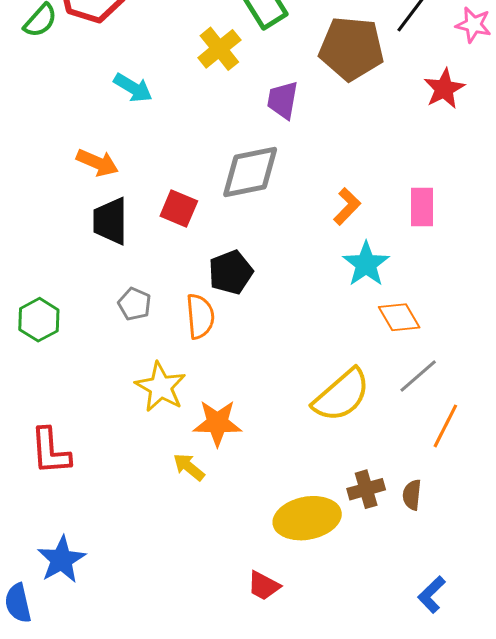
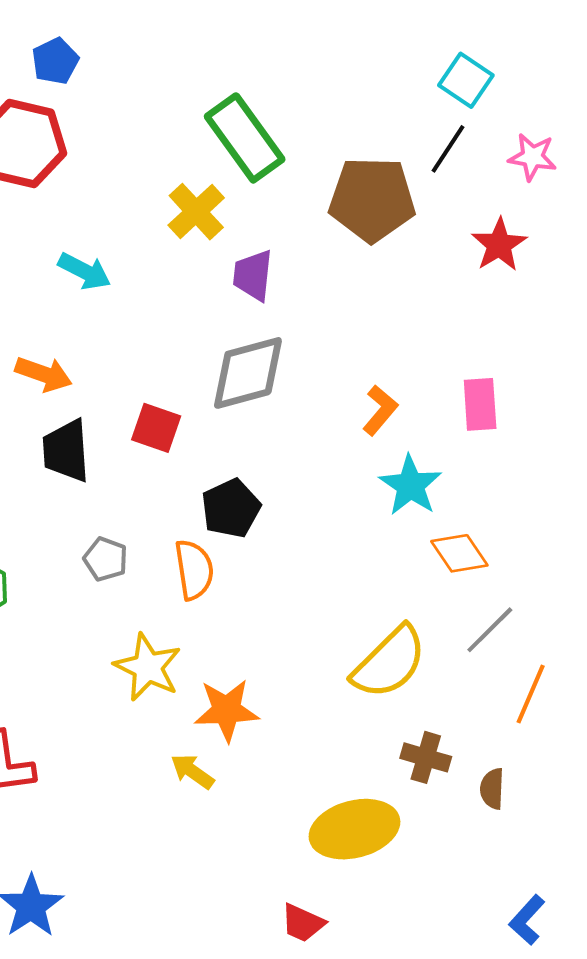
purple trapezoid: (283, 100) -> (253, 275), moved
brown cross: (366, 489) -> (426, 757), moved, turned 36

